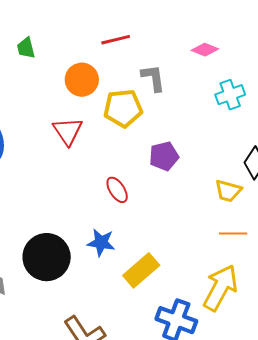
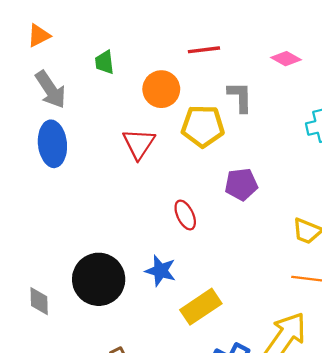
green trapezoid: (26, 48) -> (104, 62), moved
pink diamond: (205, 50) -> (286, 59), moved

